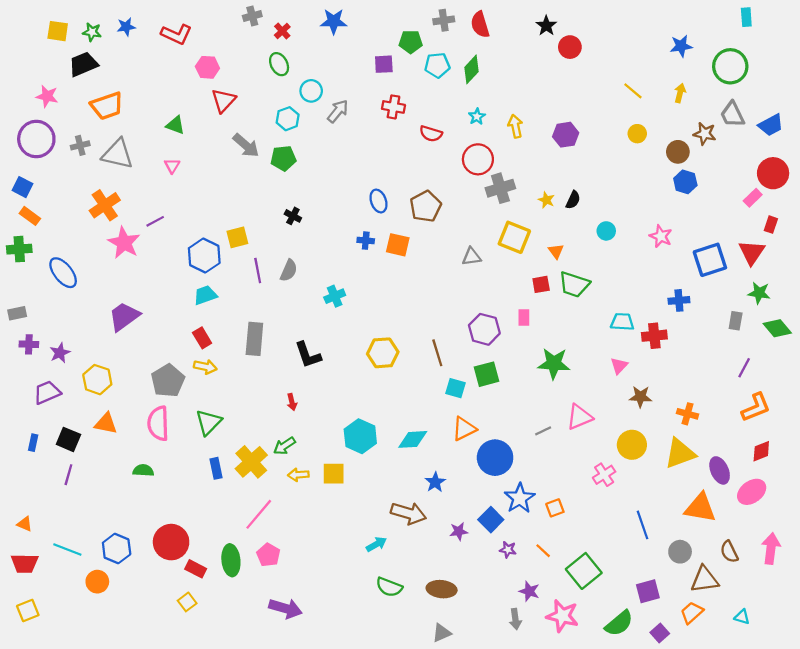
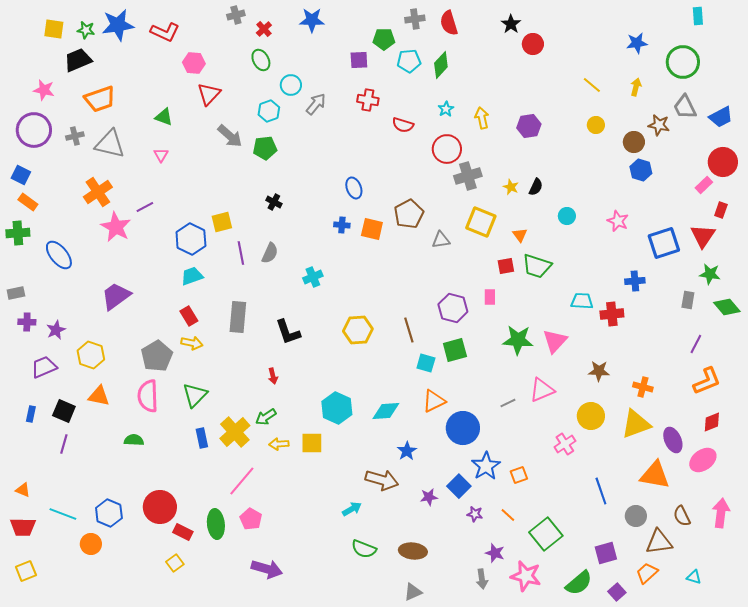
blue star: (126, 27) -> (118, 25), size x1.8
brown pentagon: (426, 206) -> (409, 214), moved
pink triangle: (619, 366) -> (555, 341), moved, size x1.5

